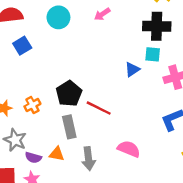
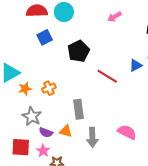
cyan circle: (58, 17) -> (64, 12), moved
black pentagon: (69, 93) -> (79, 51), moved
red line: (99, 108) -> (107, 76), moved

